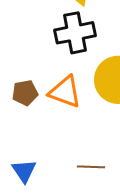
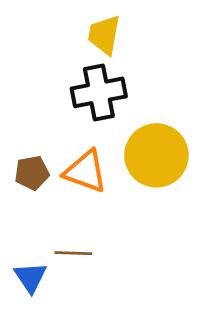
brown line: (91, 167) -> (73, 253), moved

